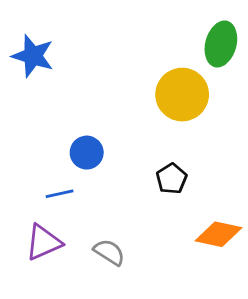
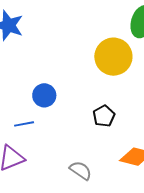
gray semicircle: (109, 252) -> (81, 170), moved

